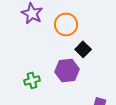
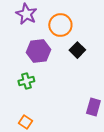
purple hexagon: (67, 70) -> (38, 51), moved

